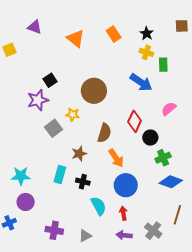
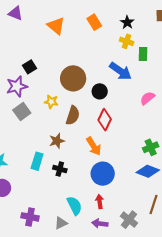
red diamond: (135, 121) -> (105, 120), moved
gray square: (53, 128) -> (22, 112), moved
brown semicircle: (104, 133) -> (73, 115), moved
black circle: (150, 138) -> (100, 91), moved
green cross: (163, 158) -> (151, 147), moved
cyan semicircle: (98, 206) -> (74, 206), moved

